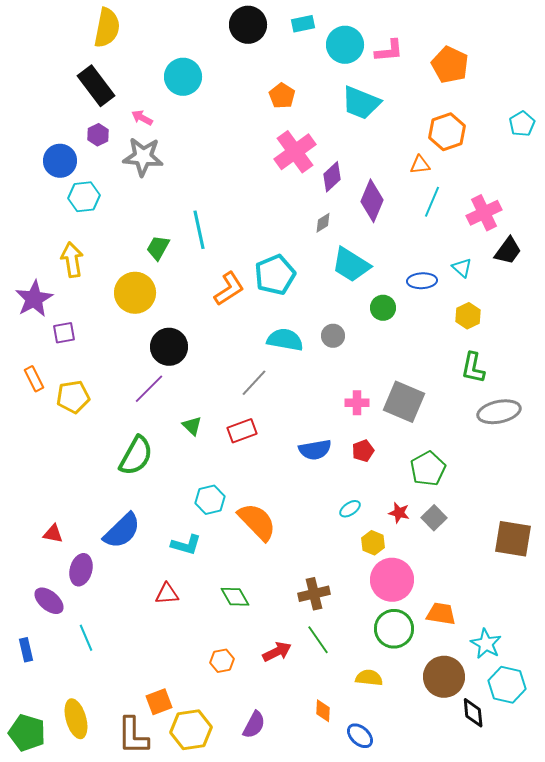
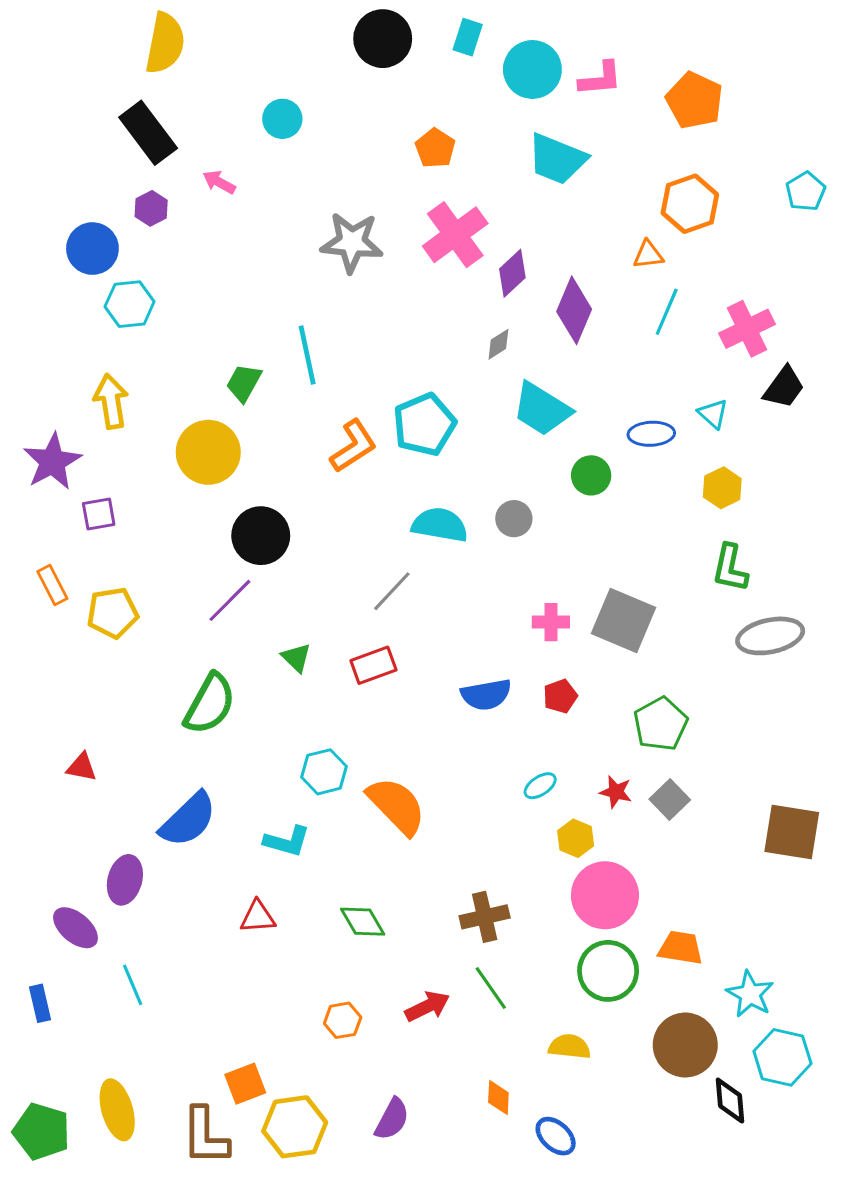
cyan rectangle: (303, 24) -> (468, 37), turned -60
cyan circle: (183, 77) -> (282, 119), size x0.7
gray star: (143, 157) -> (352, 242), moved
red triangle: (53, 534) -> (82, 767), moved

